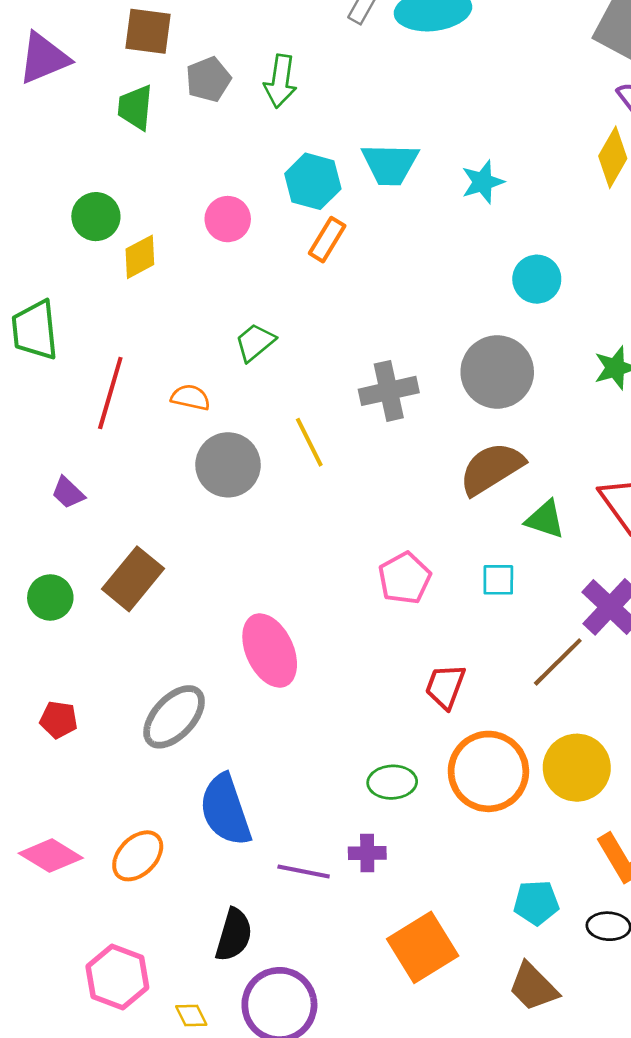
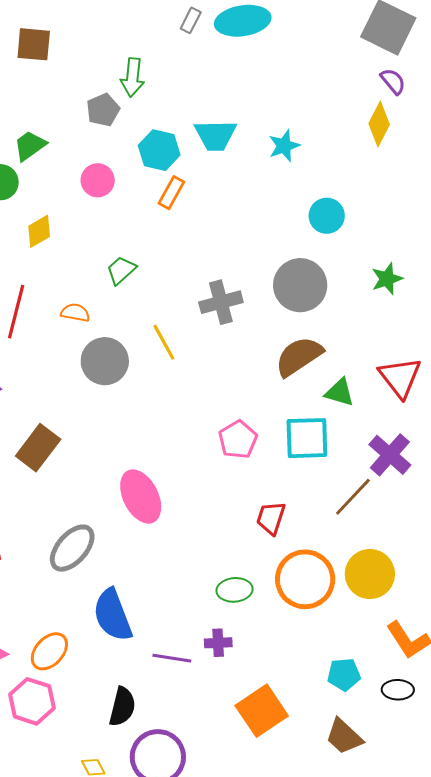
gray pentagon: (208, 79) -> (103, 110), moved
green trapezoid: (135, 107) -> (30, 146), moved, turned 51
yellow diamond: (140, 257) -> (39, 231), moved
cyan square: (498, 580) -> (307, 438), size x1.8
pink hexagon: (117, 977) -> (32, 701), moved

